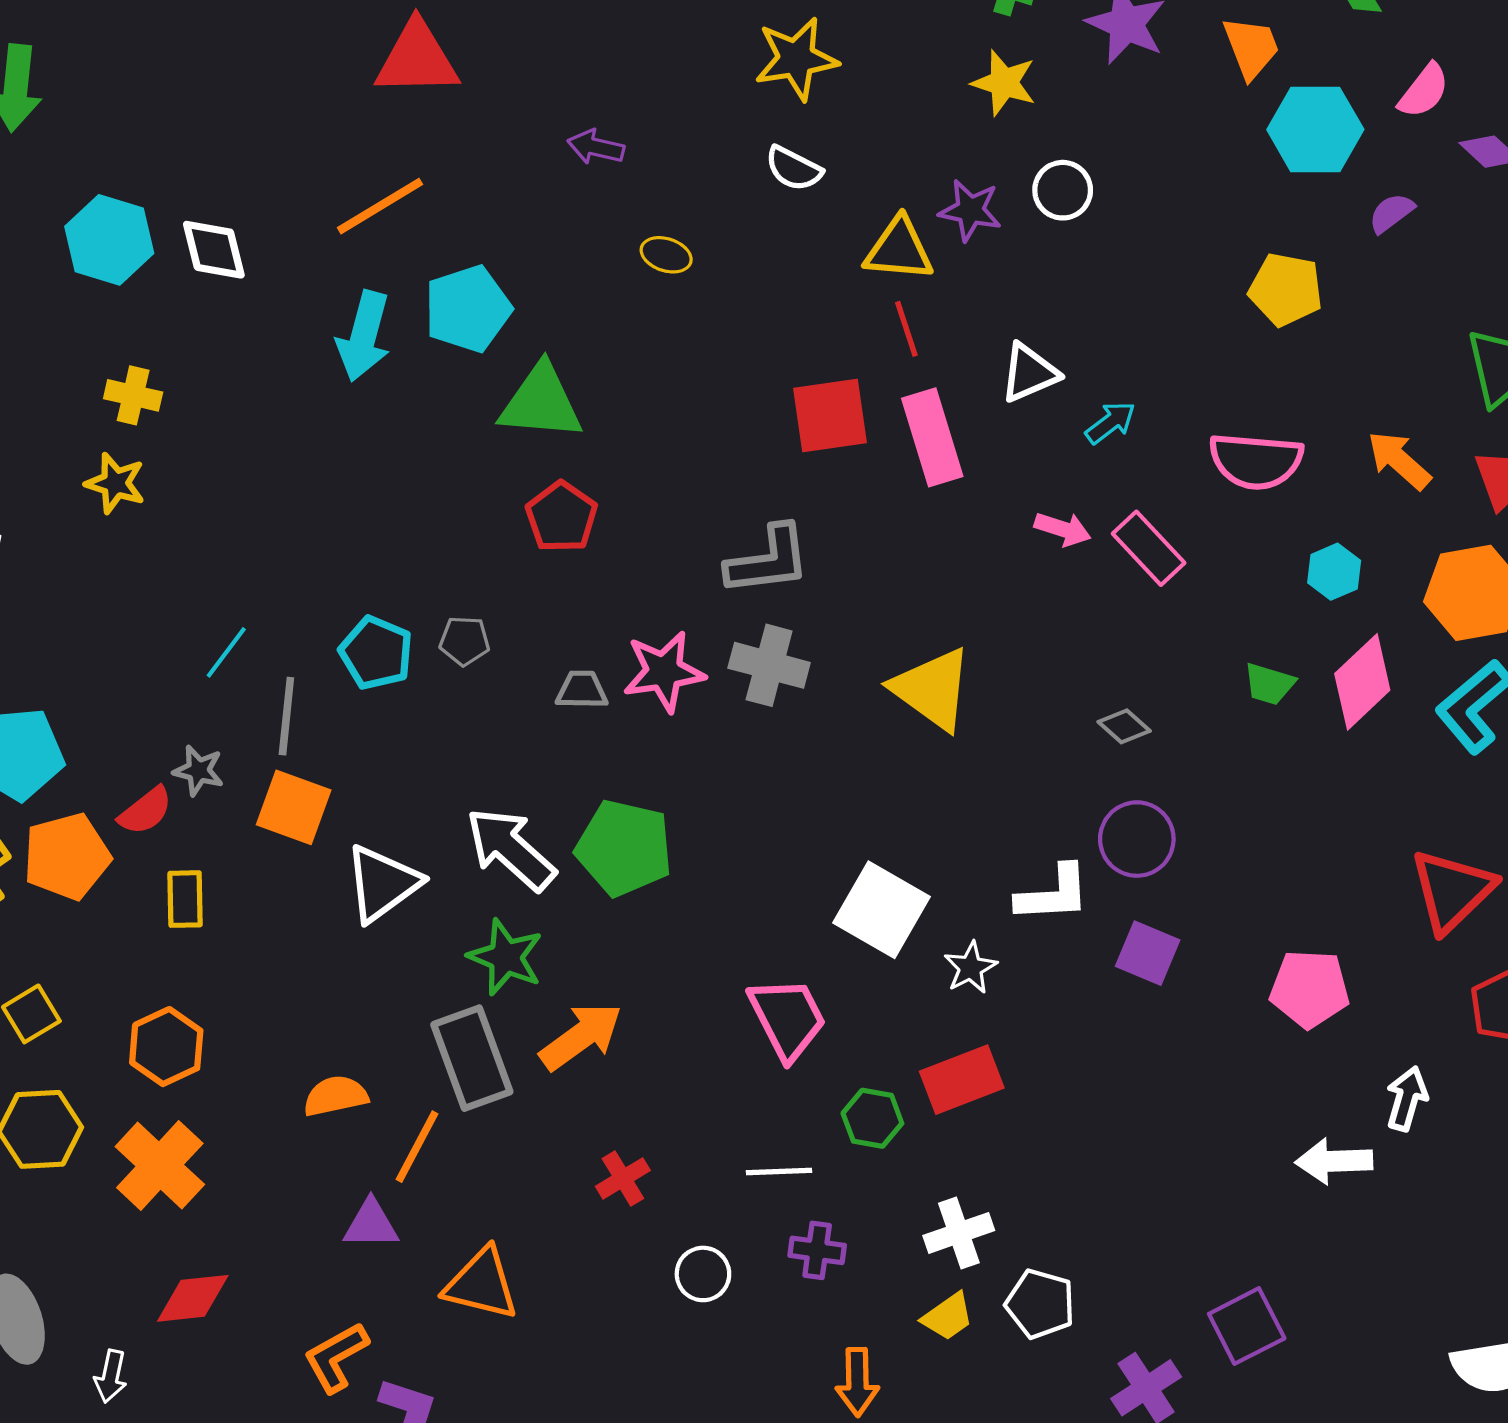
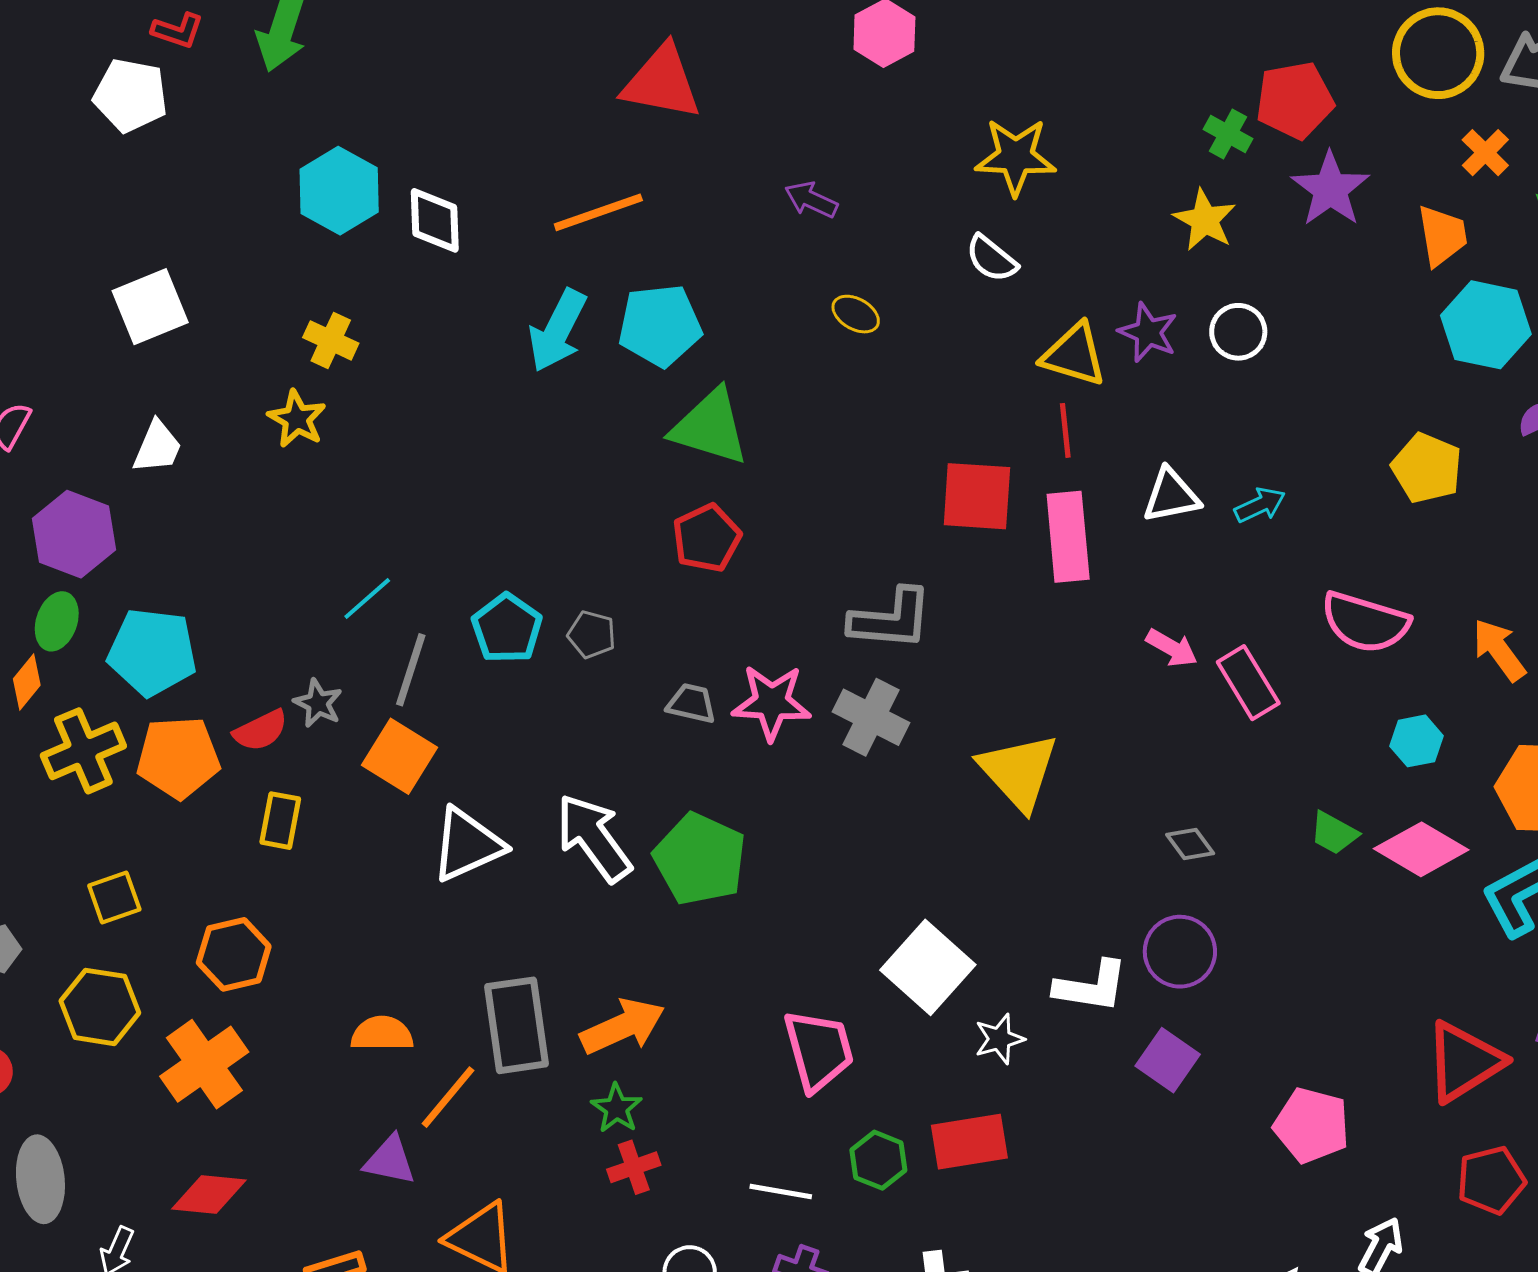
cyan arrow: (1110, 423) -> (1260, 505), moved
pink diamond: (1362, 682) -> (1421, 849), turned 62
green star: (506, 957) -> (617, 1108), moved, size x0.7

